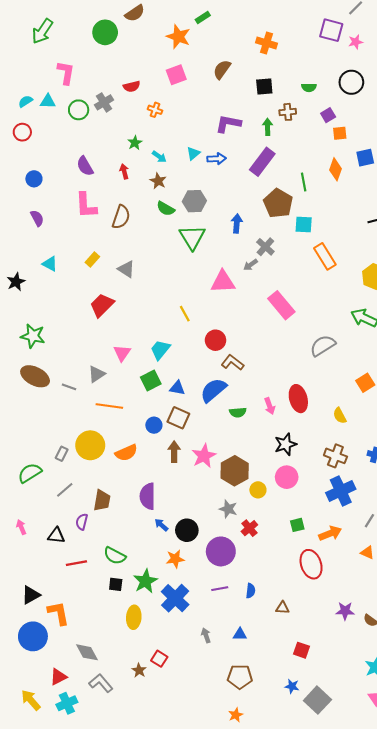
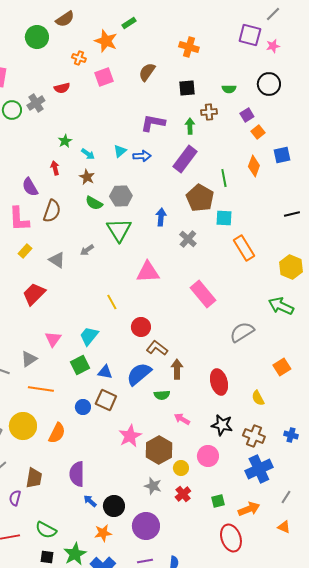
orange cross: (155, 110) -> (79, 58), moved
orange square: (340, 133) -> (258, 132), turned -32
purple semicircle: (85, 166) -> (30, 187), moved
pink L-shape: (86, 205) -> (19, 219), moved
gray arrow: (251, 265) -> (87, 250), moved
pink arrow: (270, 406) -> (182, 419), moved, turned 140
black star: (286, 444) -> (222, 425), moved, turned 30
brown arrow: (174, 452) -> (177, 369), moved
orange semicircle: (126, 453) -> (57, 433), turned -40
red cross: (249, 528) -> (183, 494), moved

